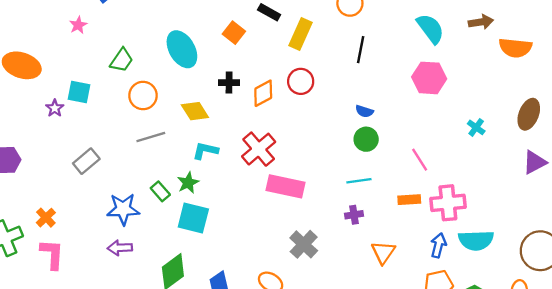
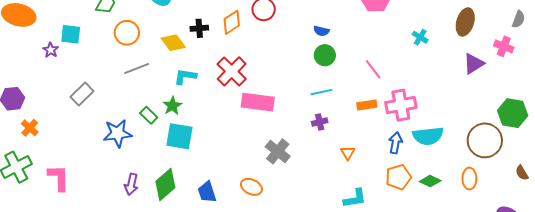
black cross: (229, 83) -> (199, 28), moved
orange cross: (46, 218) -> (30, 128), moved
purple arrow: (120, 248) -> (131, 184), moved, turned -70
orange triangle: (383, 252) -> (348, 153), size x0.7

